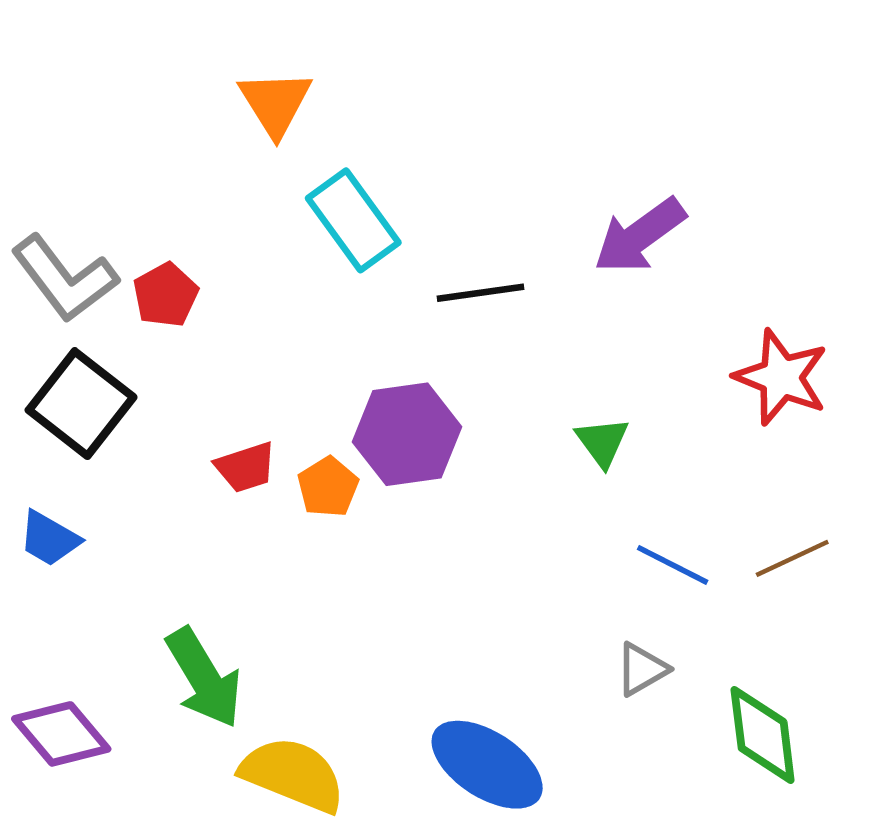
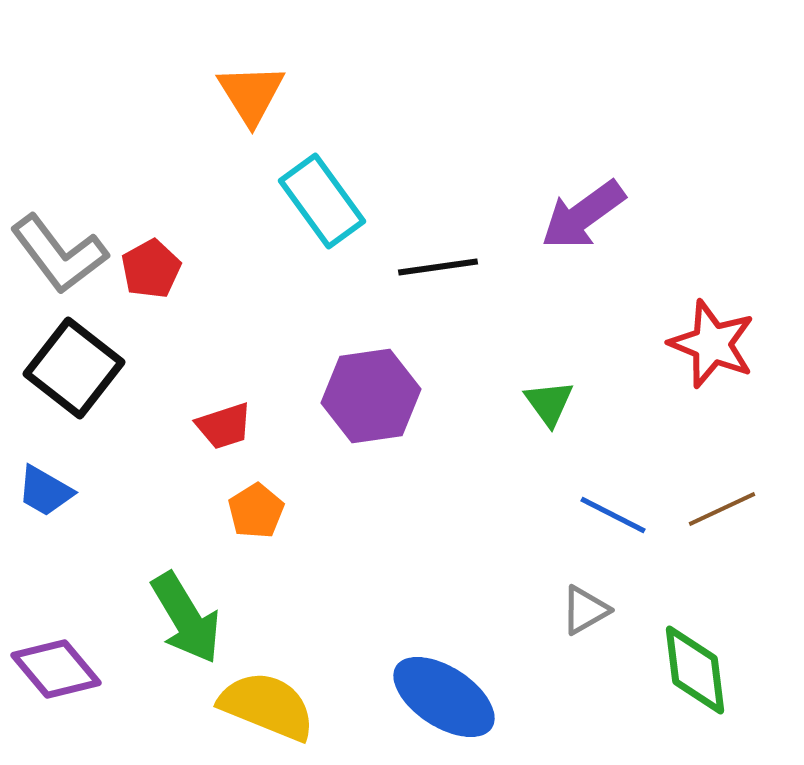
orange pentagon: (328, 487) -> (256, 511), moved

